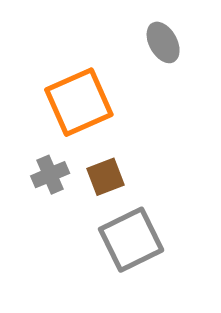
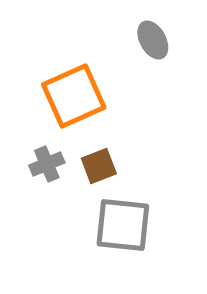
gray square: (131, 240) -> (123, 225), turned 32

